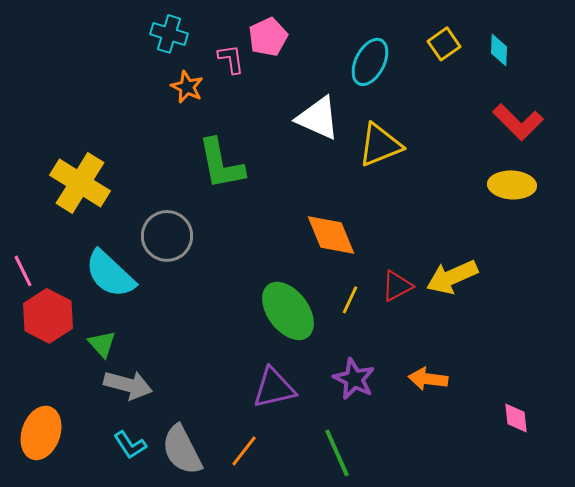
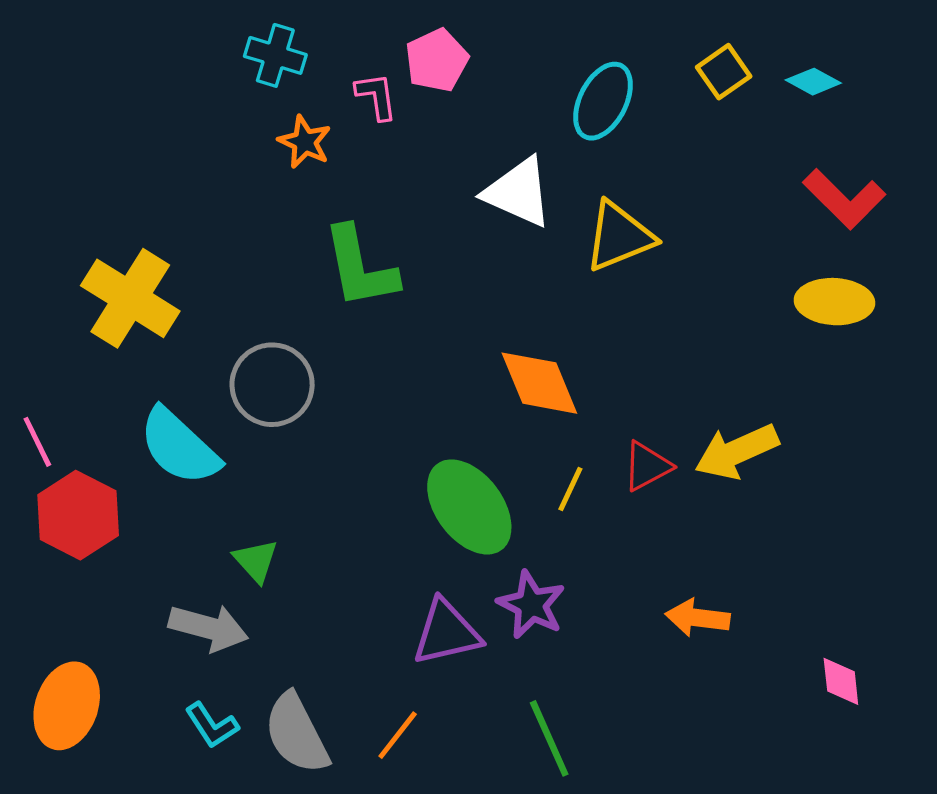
cyan diamond: (499, 50) -> (813, 82), turned -64
green triangle: (102, 344) -> (256, 561), moved
purple star: (354, 379) -> (531, 605), moved

